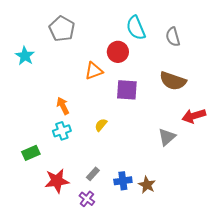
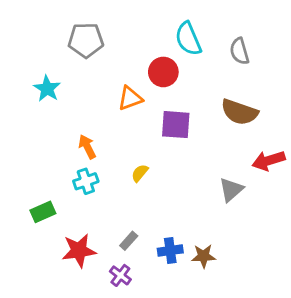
gray pentagon: (62, 29) -> (86, 40), turned -30
cyan star: (25, 56) -> (47, 89), moved
brown star: (147, 185) -> (203, 256), turned -30

